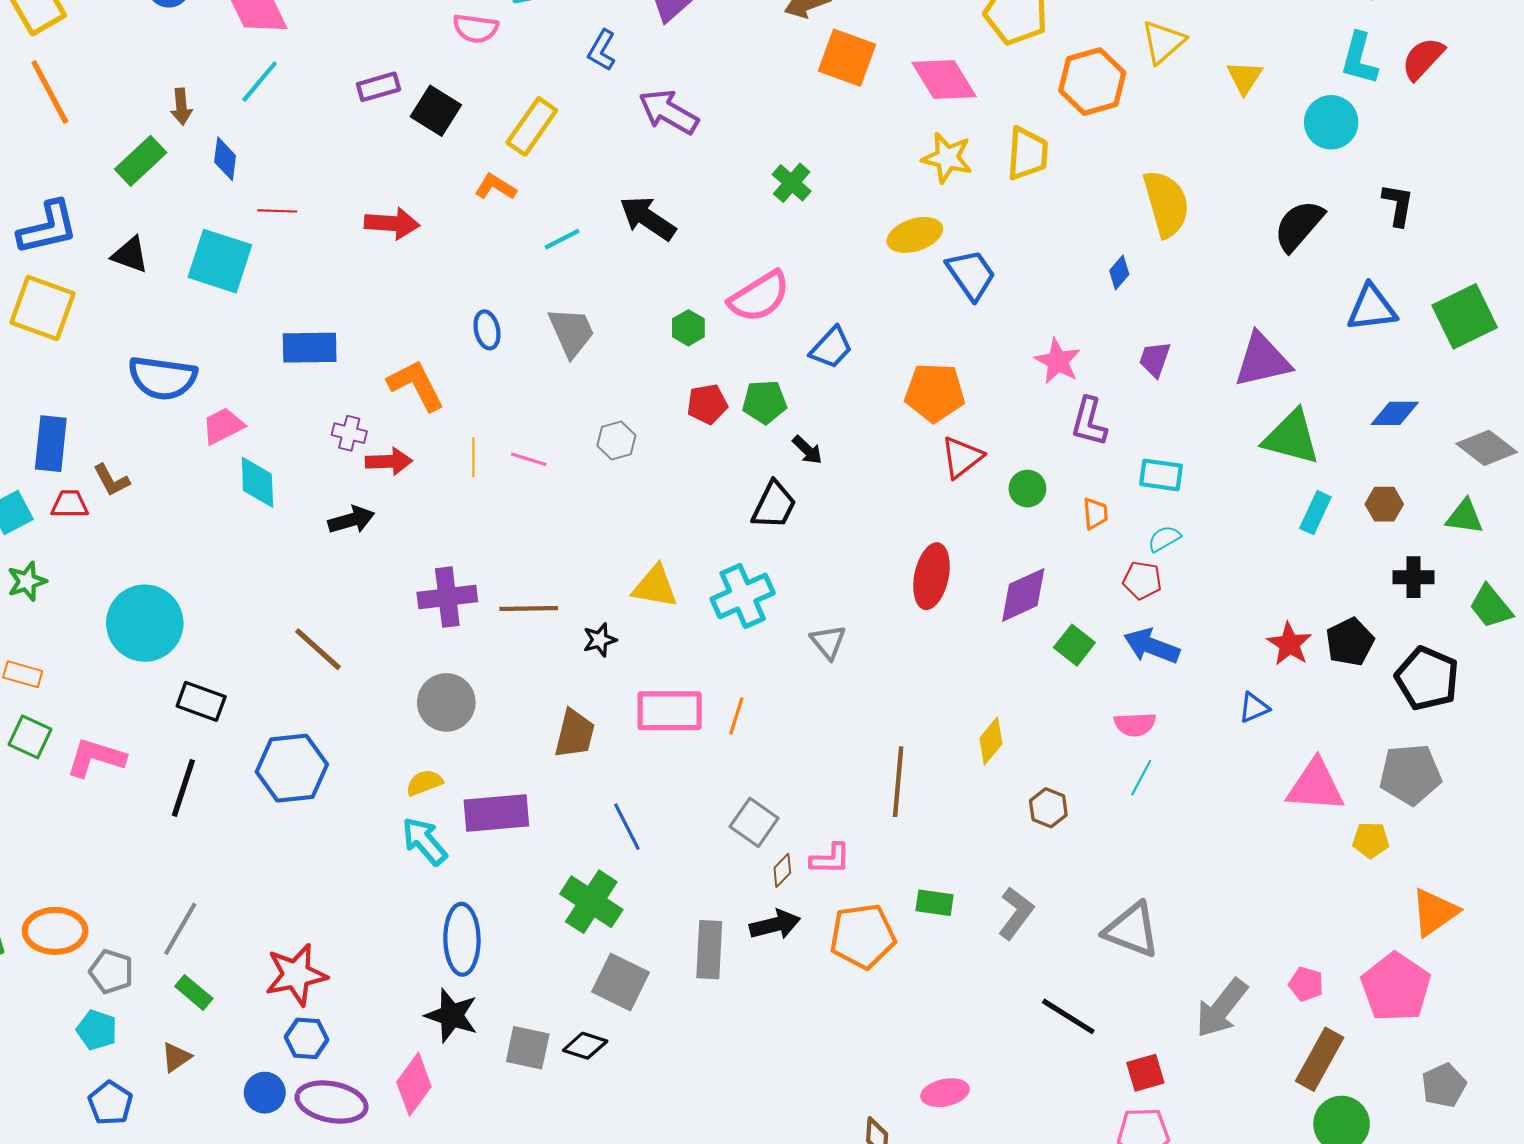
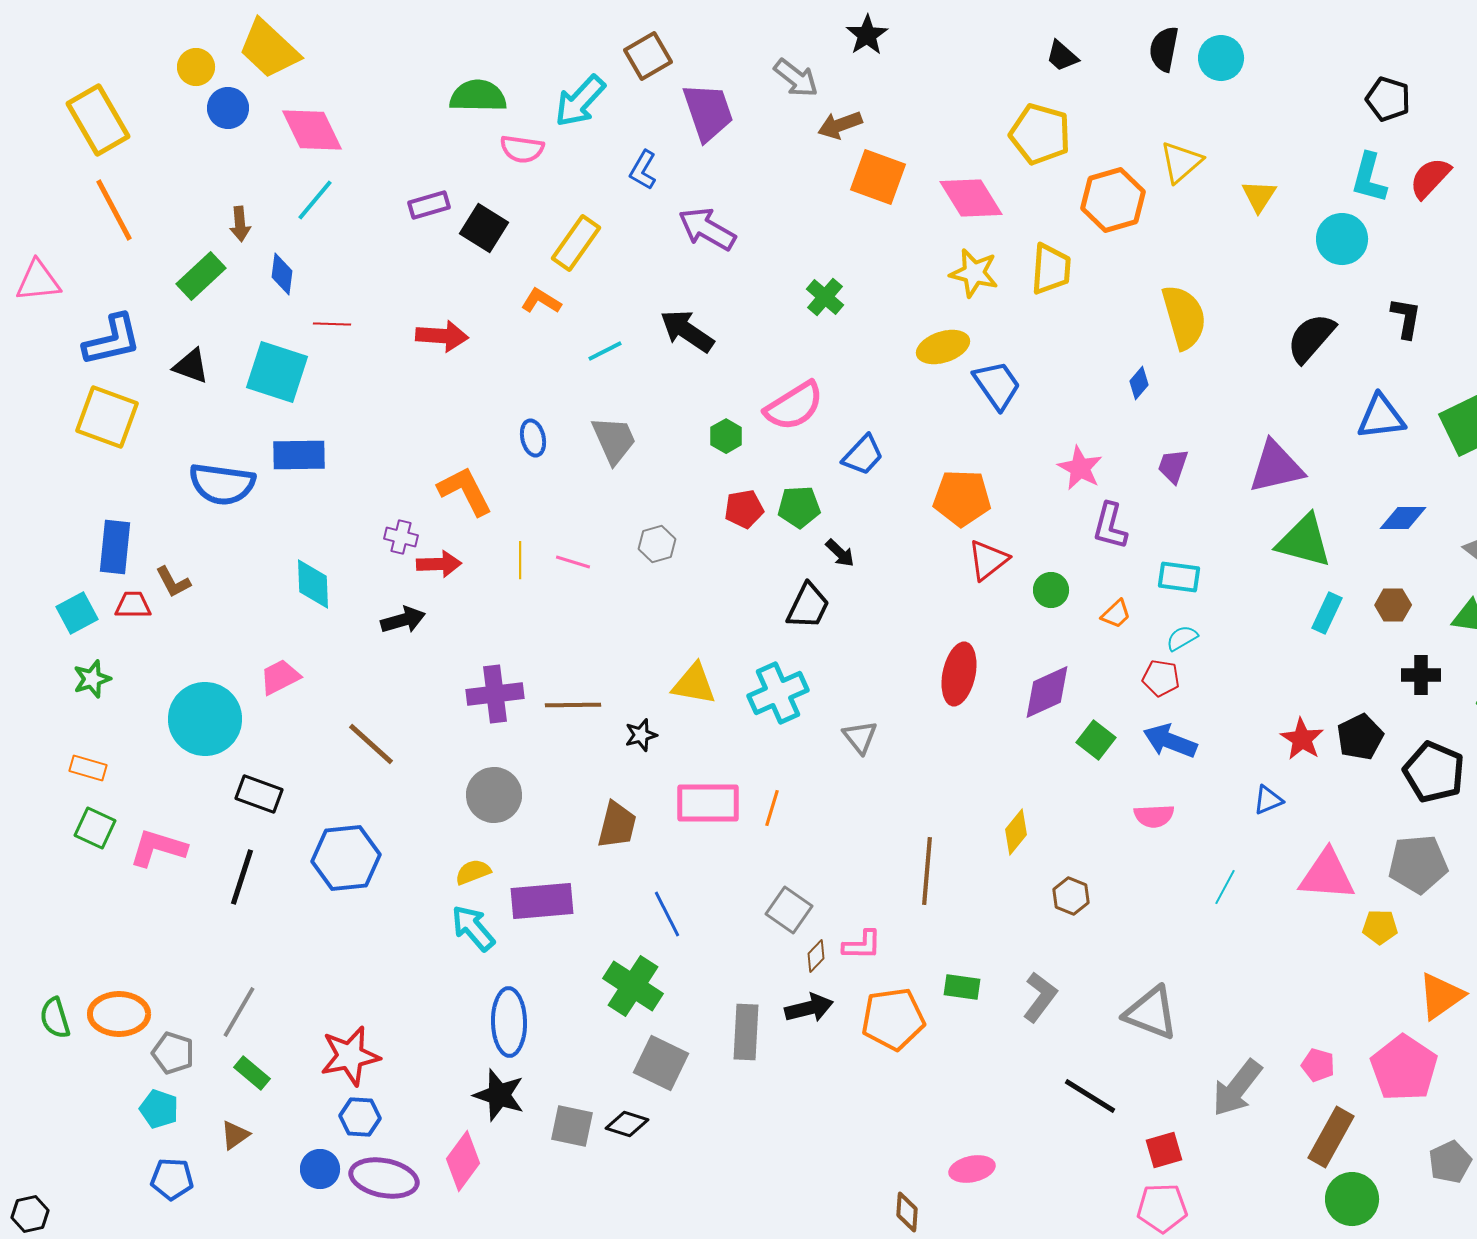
blue rectangle: (310, 348) -> (299, 455), moved
pink trapezoid: (223, 426) -> (280, 677), moved
orange trapezoid: (1095, 514) -> (1116, 614), turned 52
cyan line: (1141, 778) -> (1225, 887), moved
blue pentagon: (110, 1103) -> (172, 1179), turned -30

